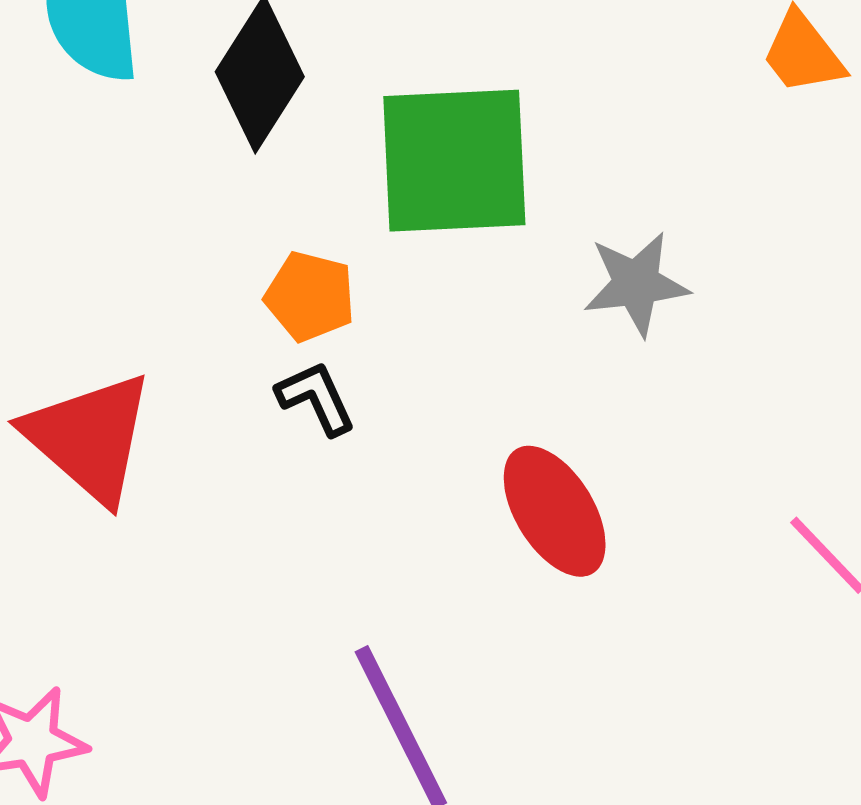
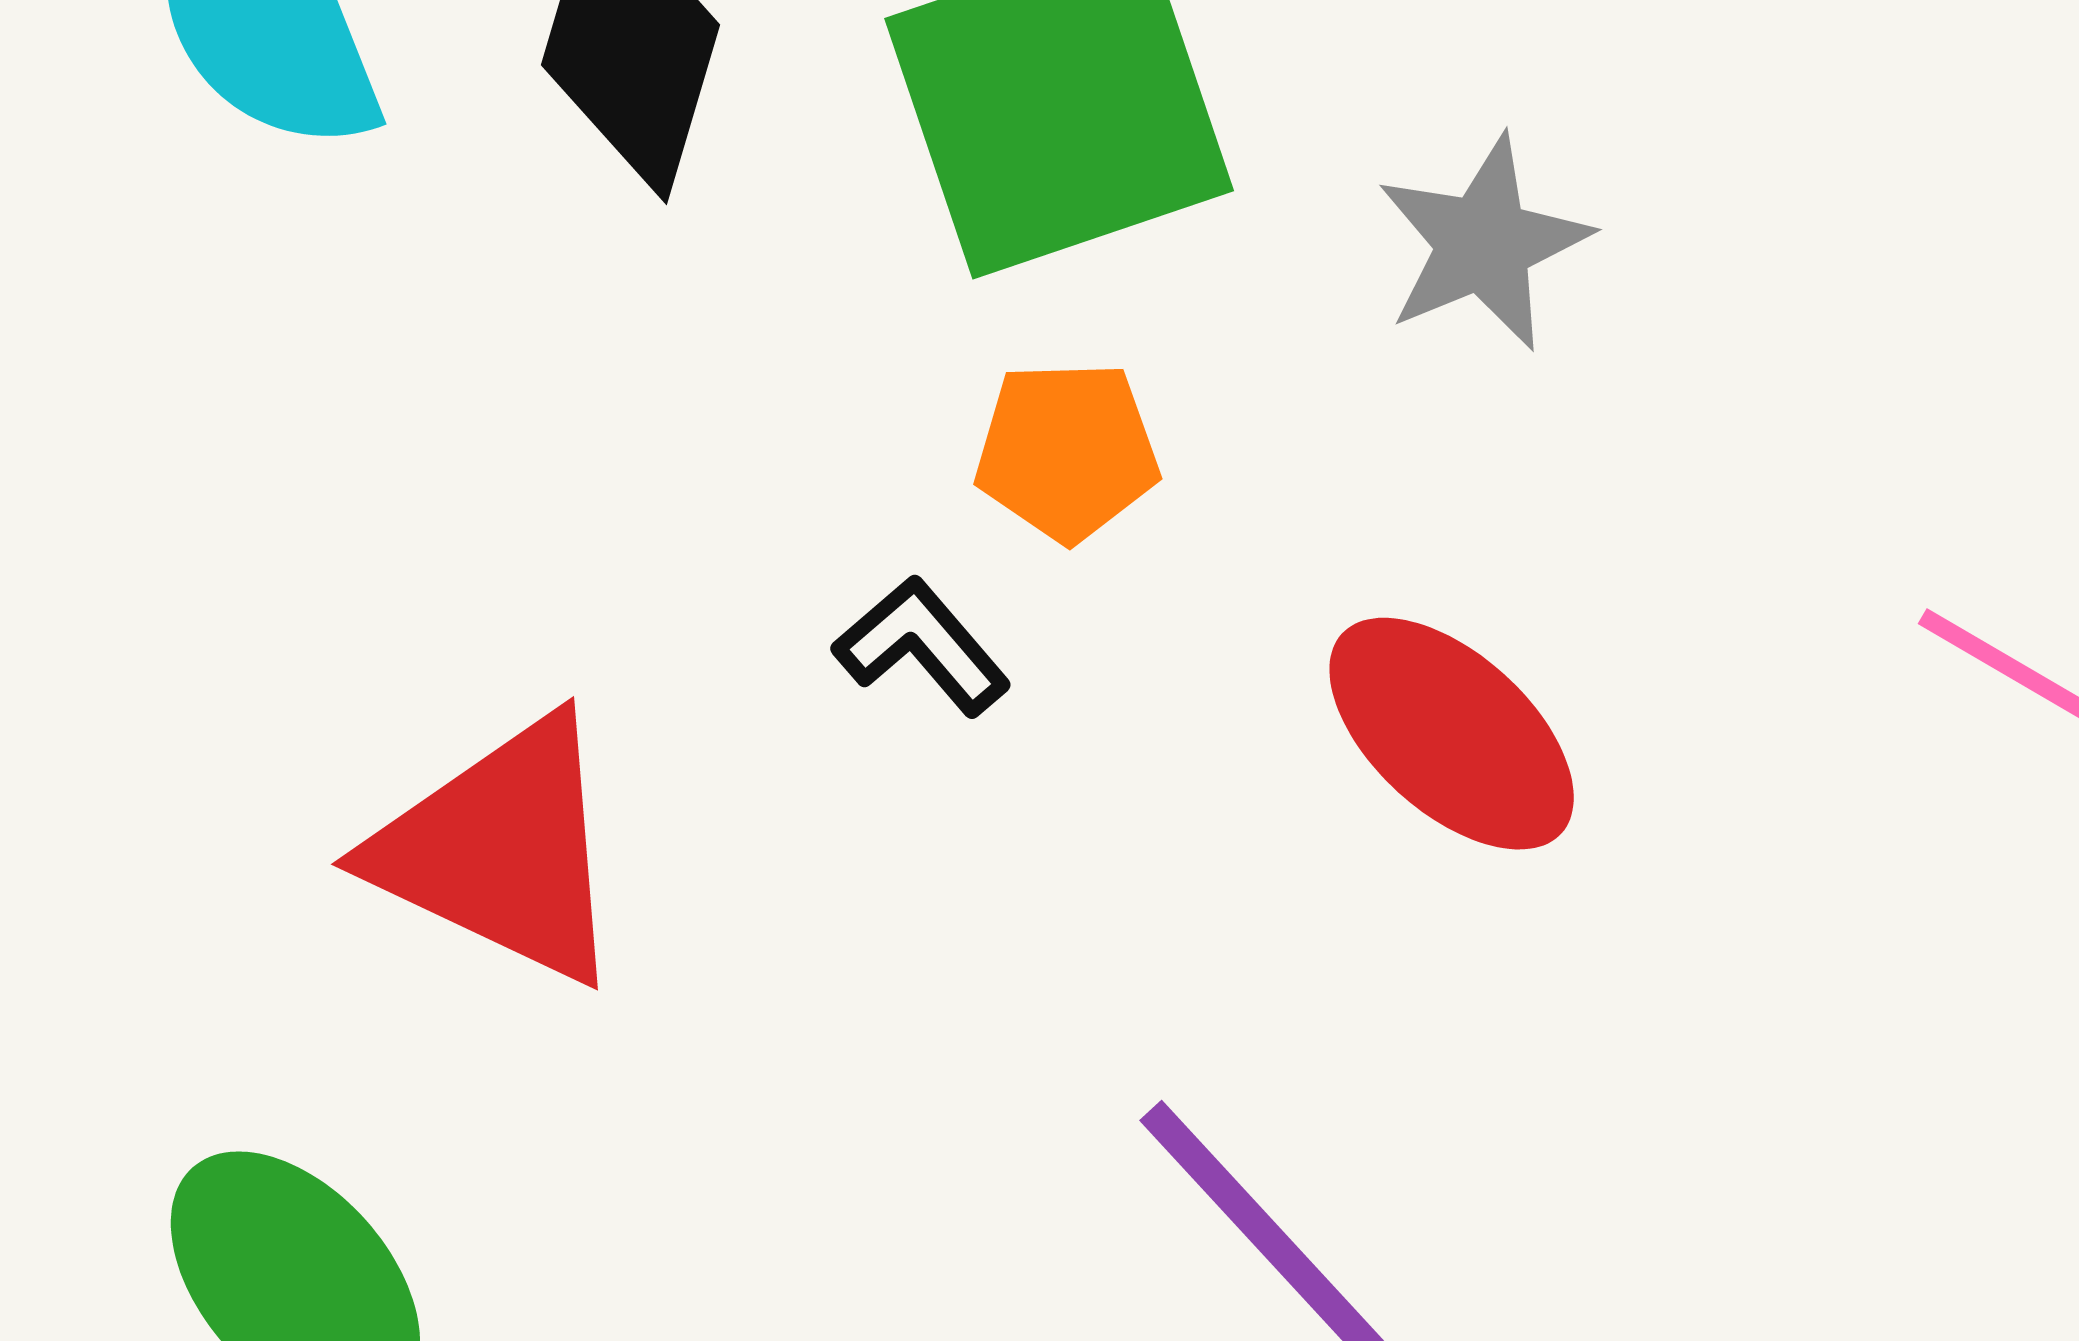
orange pentagon: (310, 296) -> (1067, 451), moved

